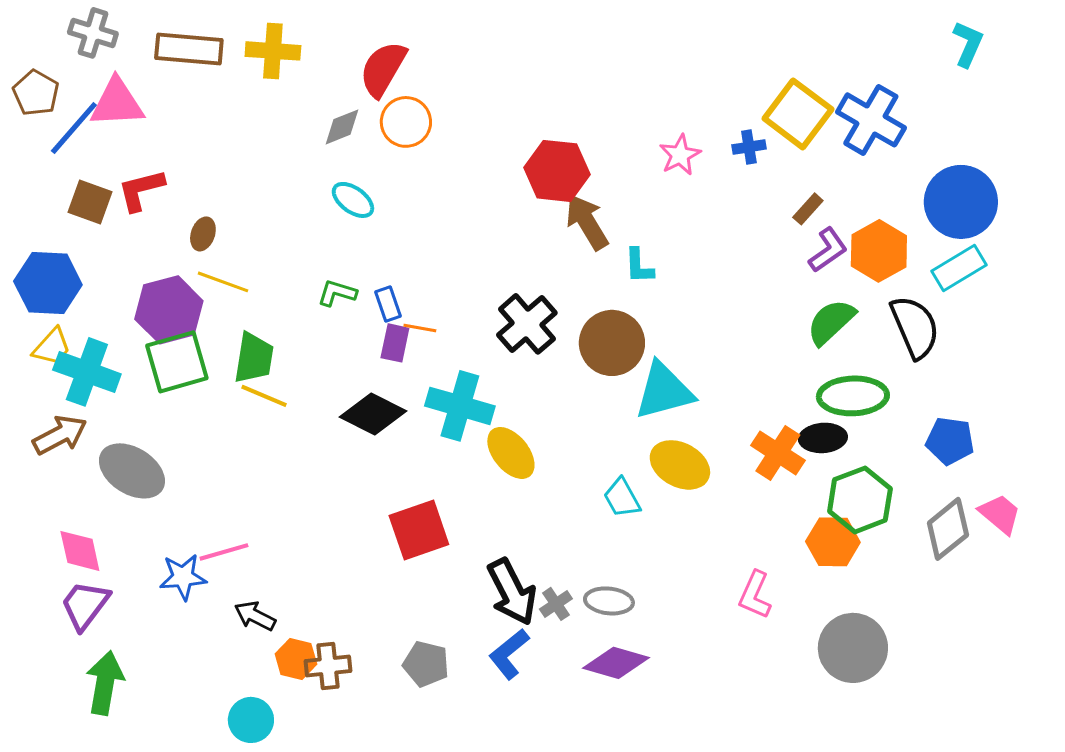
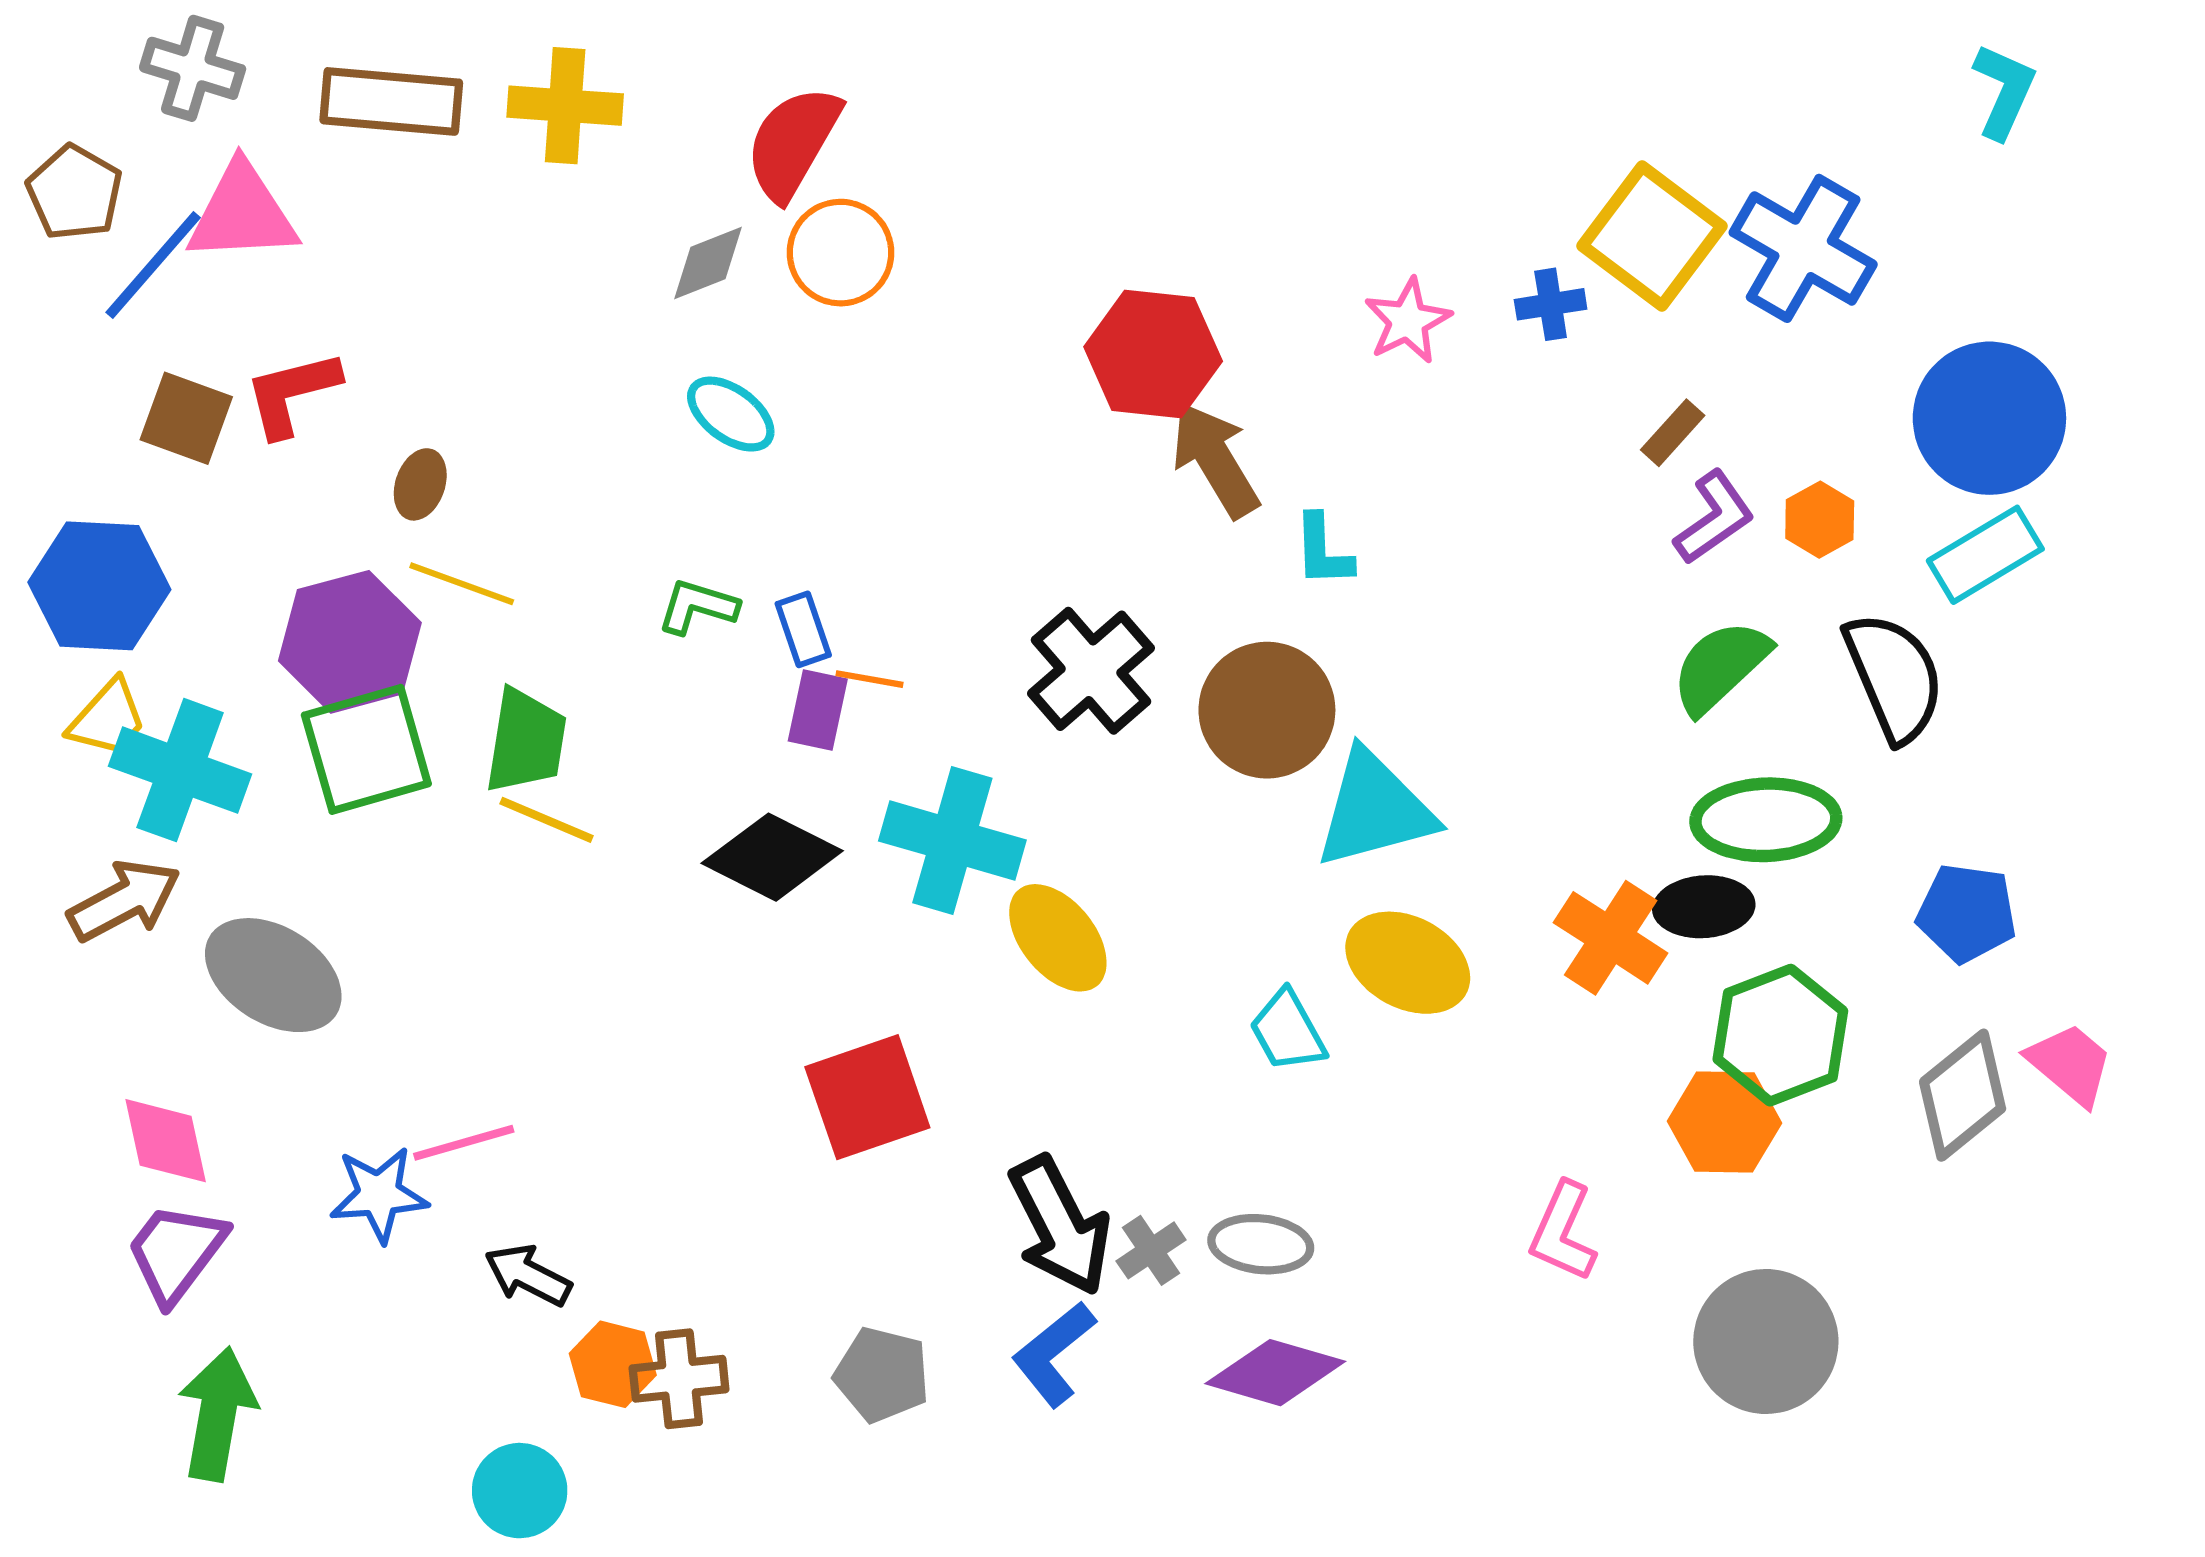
orange hexagon: (879, 251) -> (1820, 520), size x0.6

